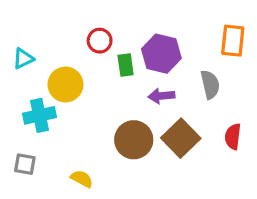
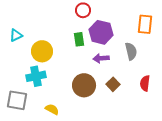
red circle: (100, 41) -> (83, 10), moved
cyan cross: (39, 115) -> (36, 76), moved
brown square: (181, 138) -> (113, 84), size x0.6
gray square: (25, 164) -> (17, 100), size x1.5

